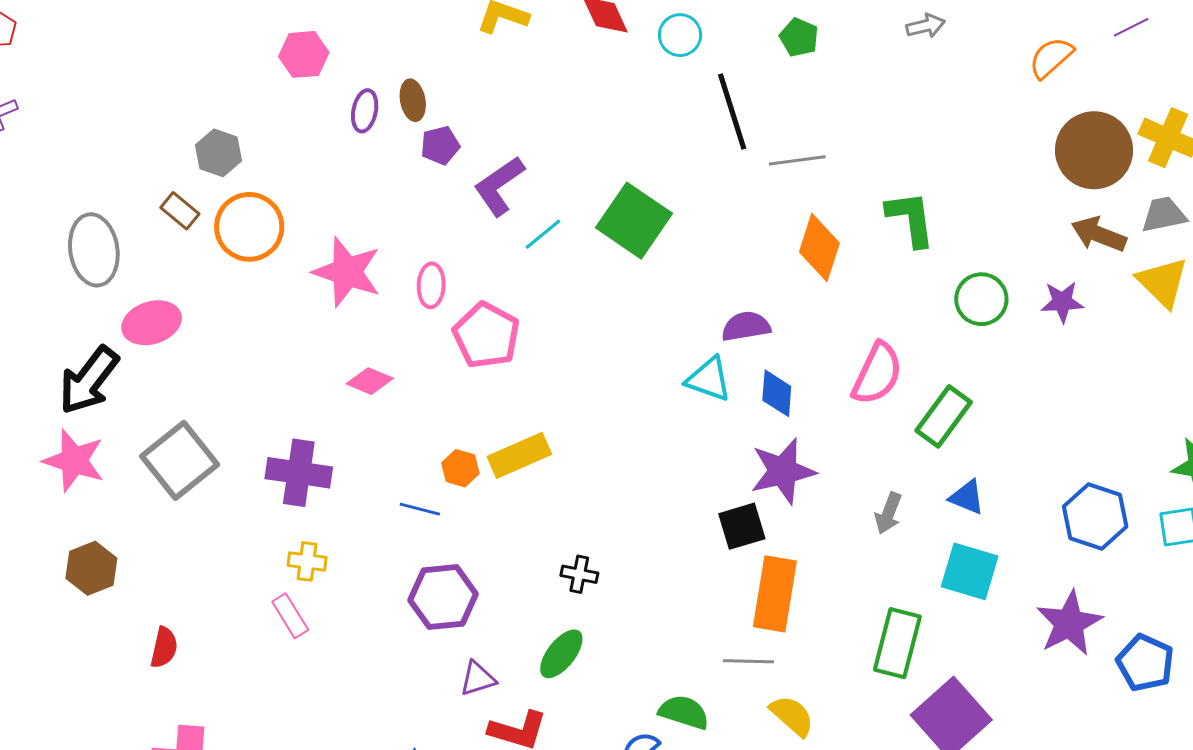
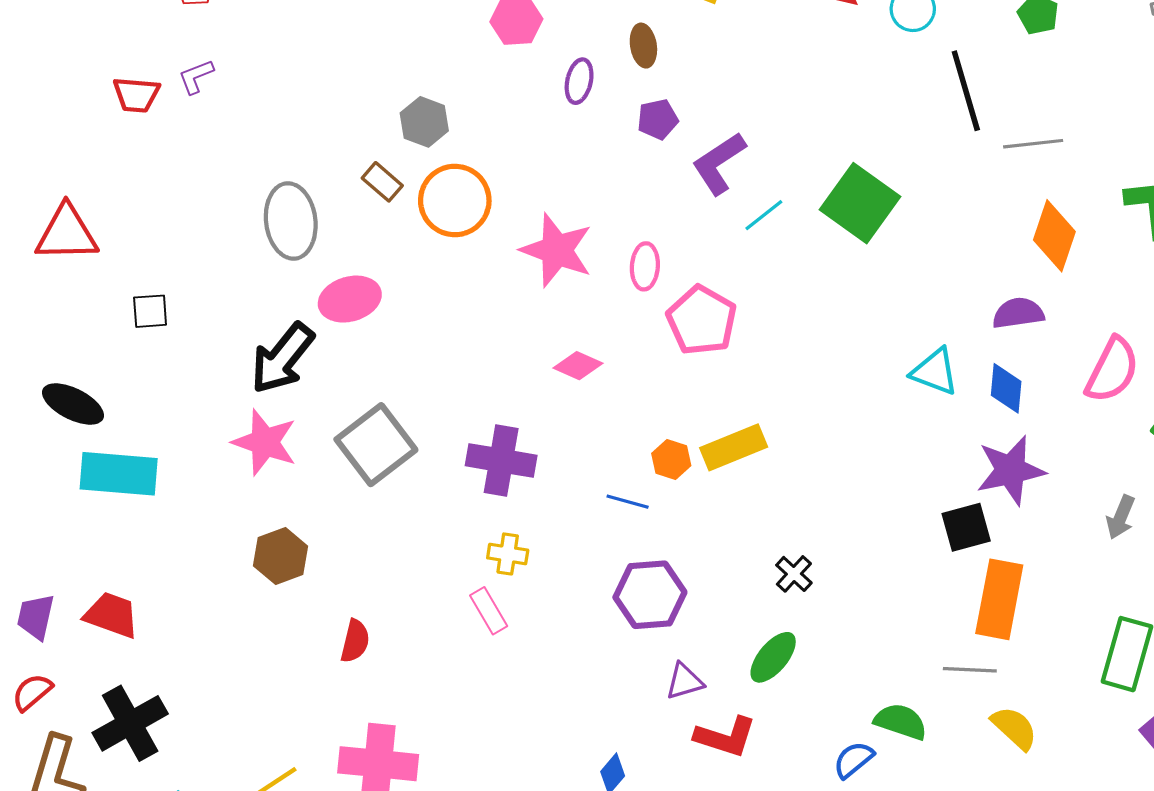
brown ellipse: (413, 100) -> (643, 46), moved
purple semicircle: (746, 326) -> (1018, 313), moved
black cross: (579, 574) -> (794, 574), turned 30

